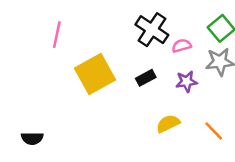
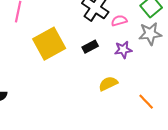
orange line: (214, 131) -> (146, 102), moved

